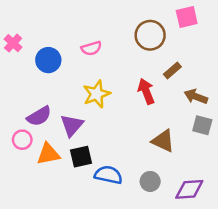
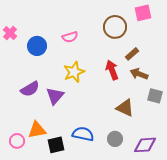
brown arrow: (196, 97) -> (139, 74), moved
pink circle: (22, 140) -> (17, 141), moved
orange triangle: (48, 154) -> (37, 130), moved
black square: (81, 157) -> (56, 145), moved

